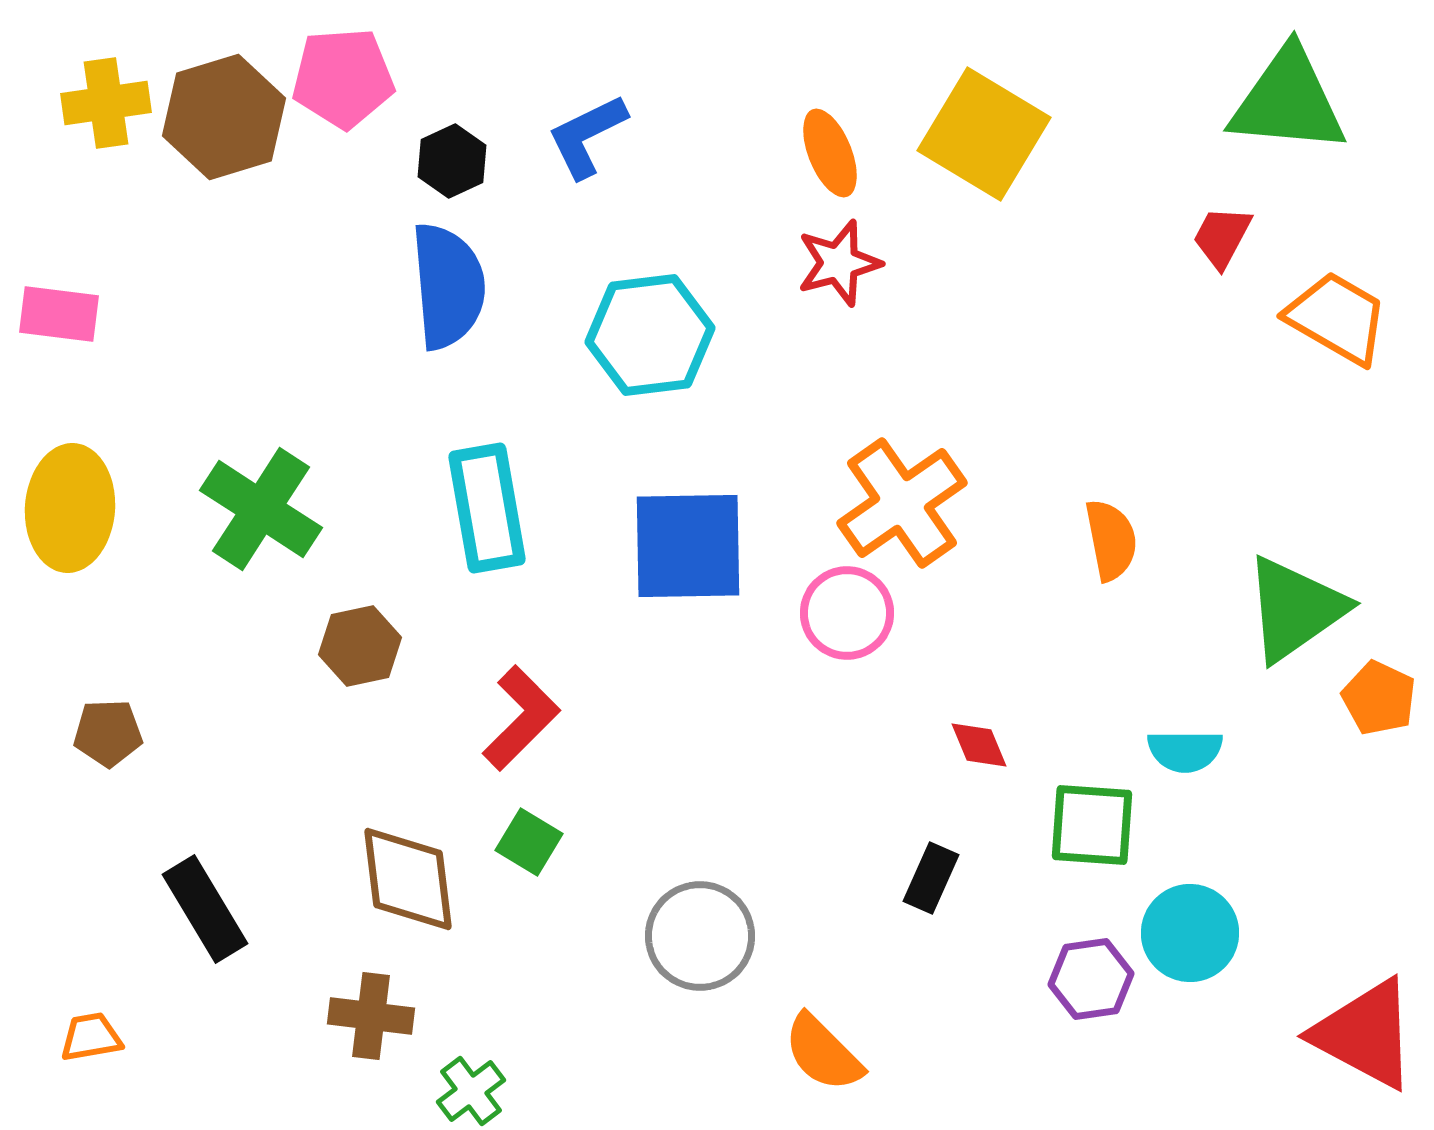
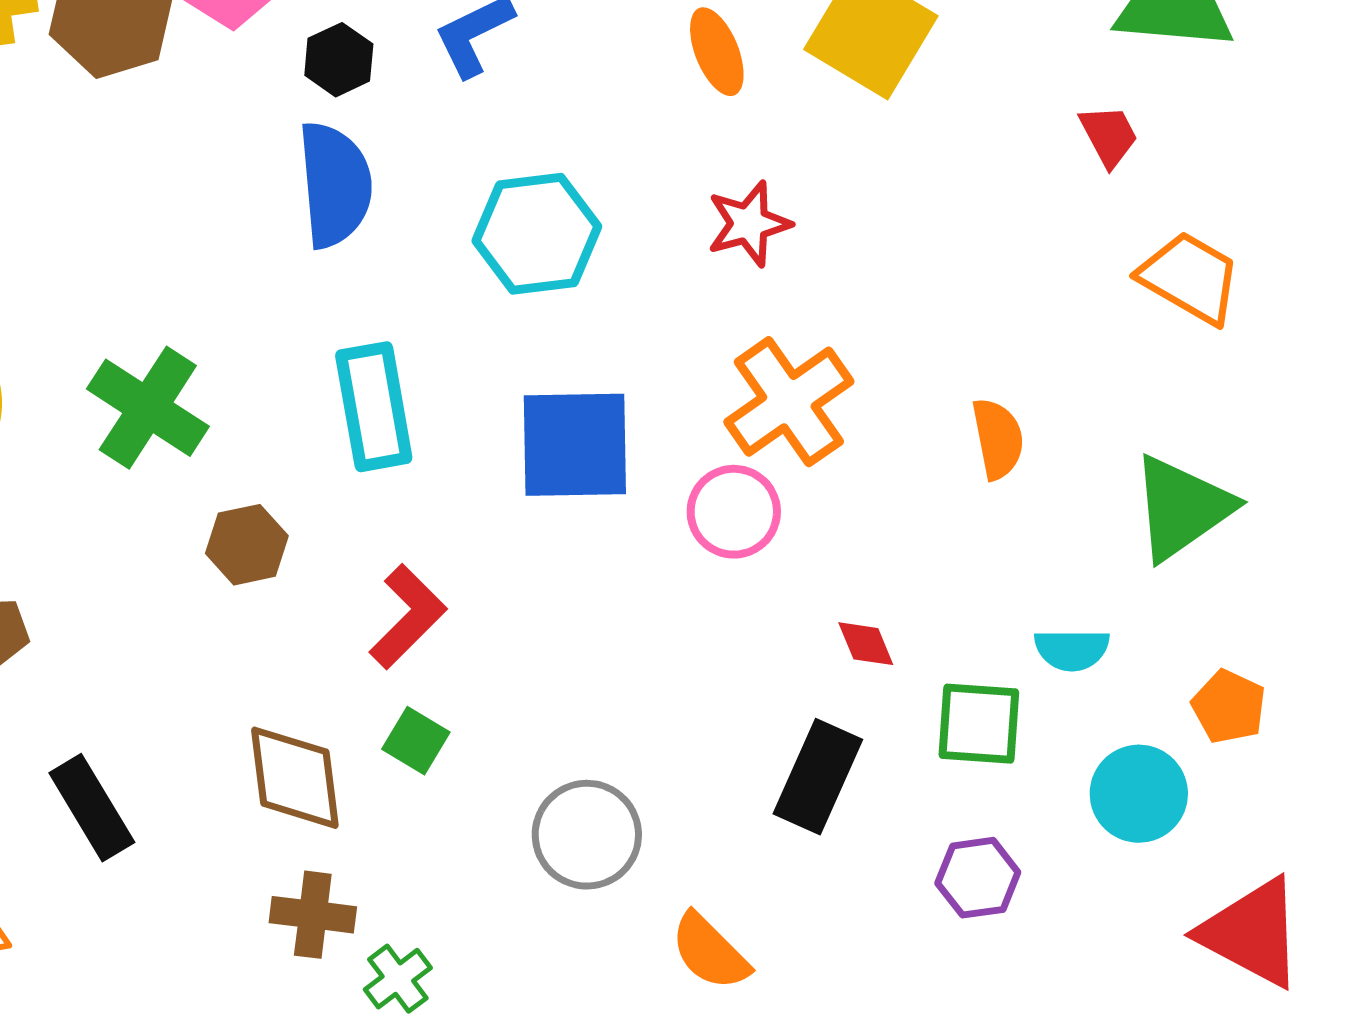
red trapezoid: (1222, 237) -> (1109, 136), turned 124
red star: (839, 263) -> (749, 224), moved
orange trapezoid: (1337, 318) -> (1190, 278), moved
orange pentagon: (1379, 698) -> (1229, 707), moved
black rectangle: (931, 878) -> (818, 777), size x1.6
cyan circle: (1190, 933) -> (1139, 794), moved
brown cross: (371, 1016) -> (313, 915), moved
green cross: (471, 1091) -> (398, 979), moved

